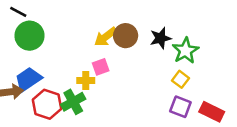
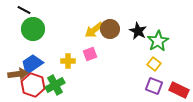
black star: (161, 38) -> (138, 31), turned -30
yellow cross: (86, 81) -> (68, 61), moved
green cross: (73, 102) -> (55, 85), moved
red hexagon: (47, 104) -> (33, 85), moved

